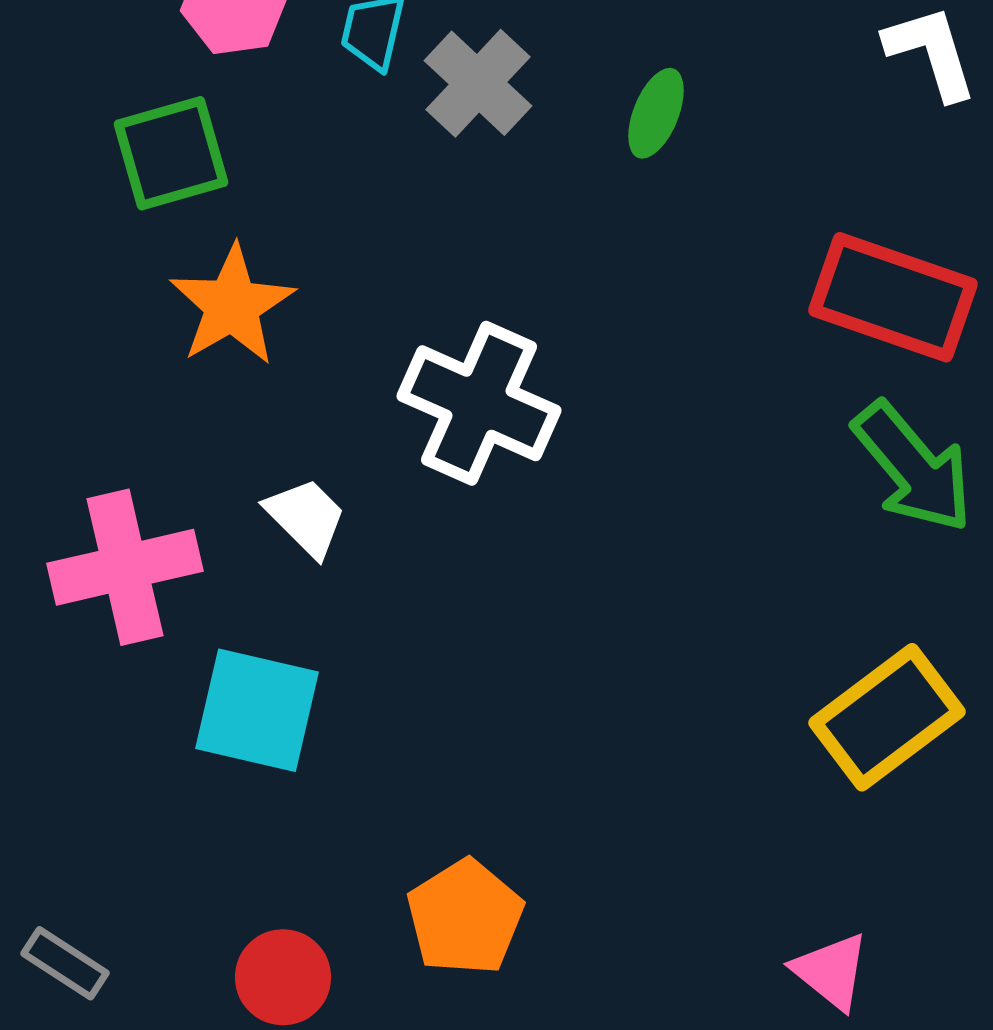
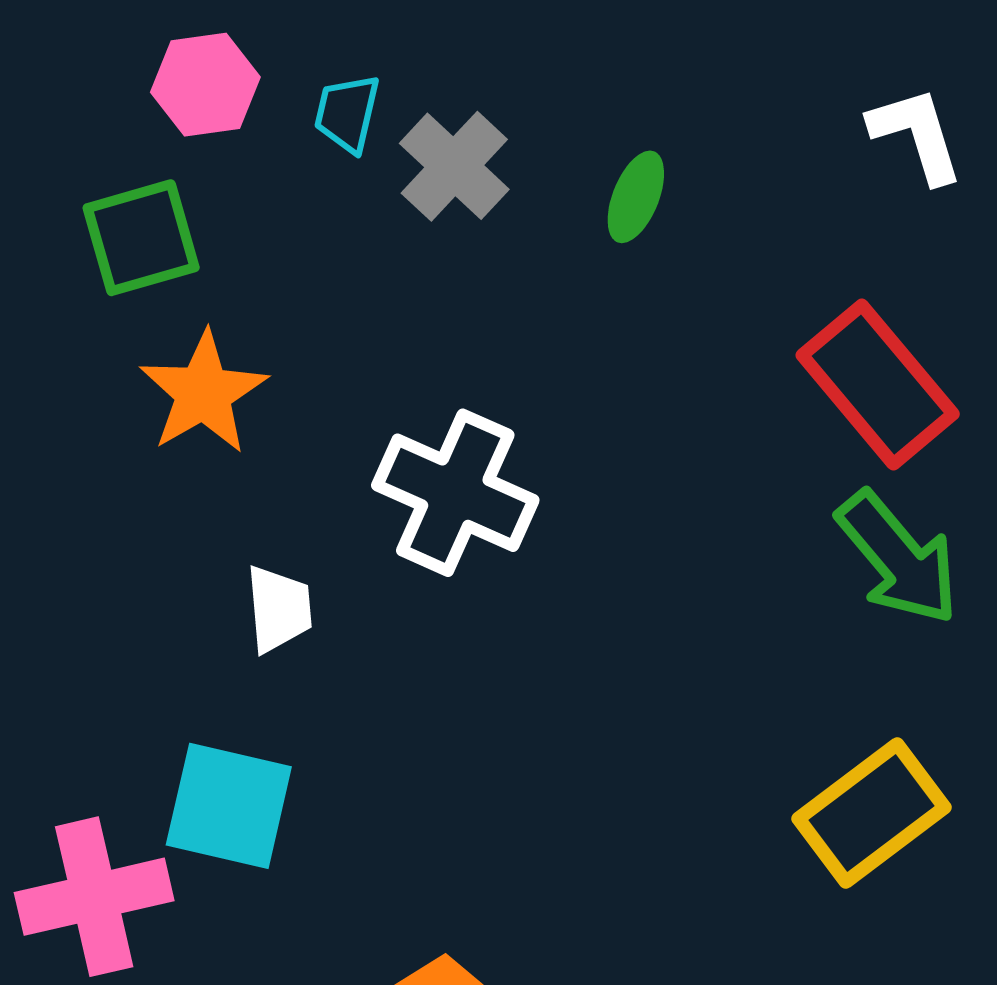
red rectangle: (893, 297) -> (878, 385), turned 31
white trapezoid: (306, 517) -> (279, 609), turned 40
pink cross: (125, 567) -> (94, 897), moved

